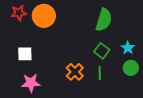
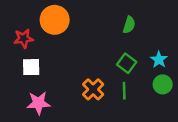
red star: (19, 13) -> (24, 38), moved
green semicircle: (104, 20) -> (129, 25), size x0.6

